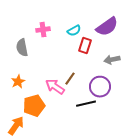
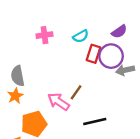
purple semicircle: (107, 27) -> (119, 32), size x0.6
gray semicircle: (22, 48) -> (18, 76), moved
purple circle: (100, 87) -> (111, 56), moved

